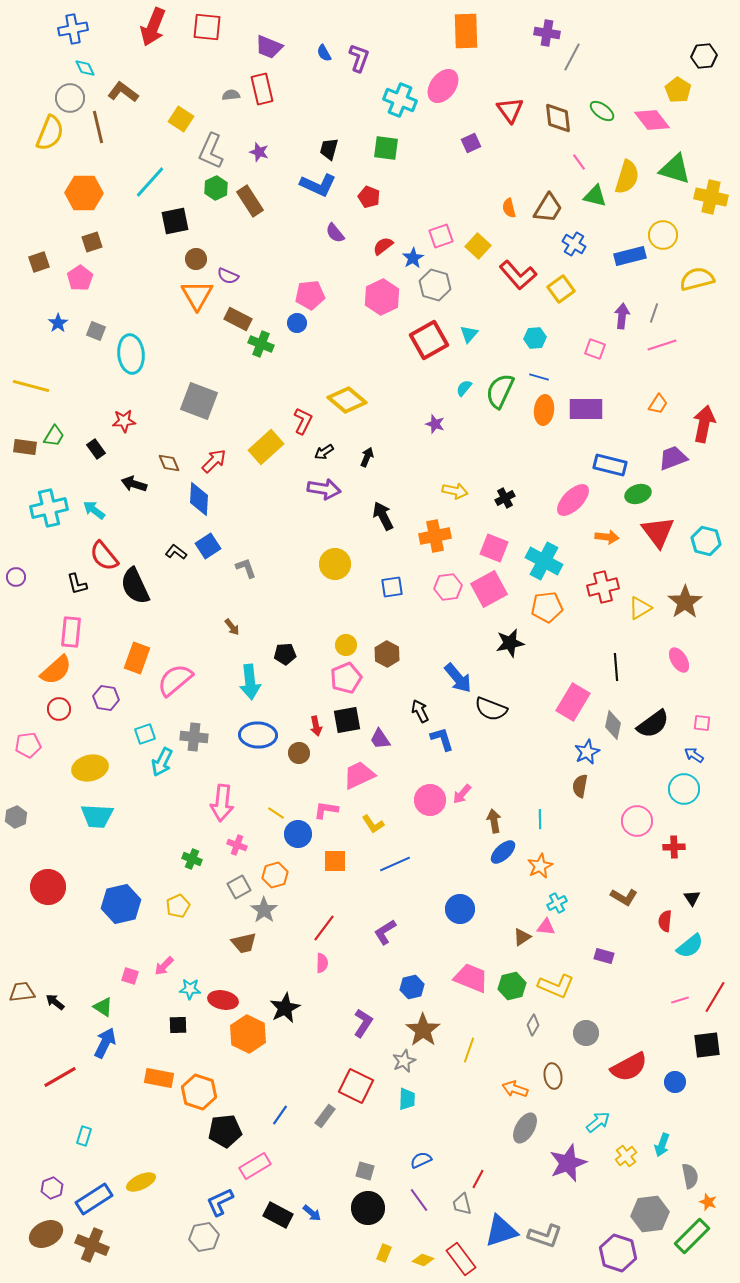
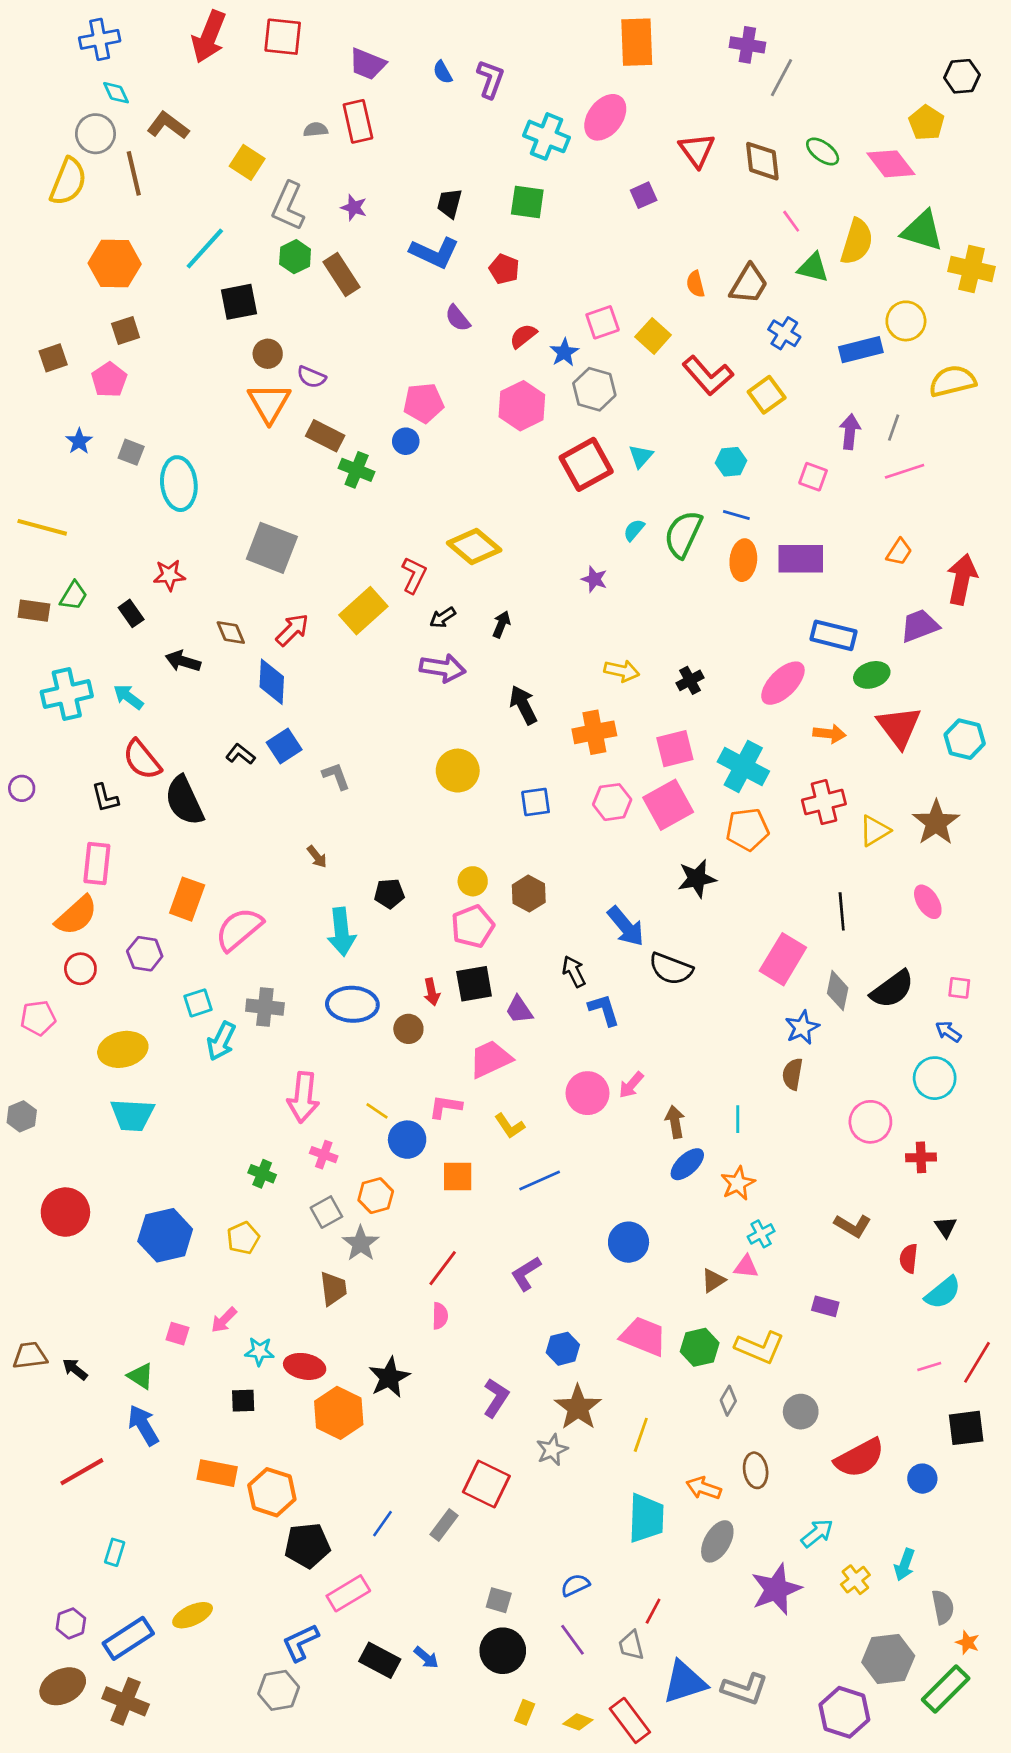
pink square: (494, 548) -> (675, 749), turned -36
brown trapezoid: (244, 943) -> (333, 1289), turned -84
blue arrow: (105, 1043) -> (143, 1425), turned -56
cyan trapezoid: (407, 1099) -> (646, 1518), moved, size x1.6

